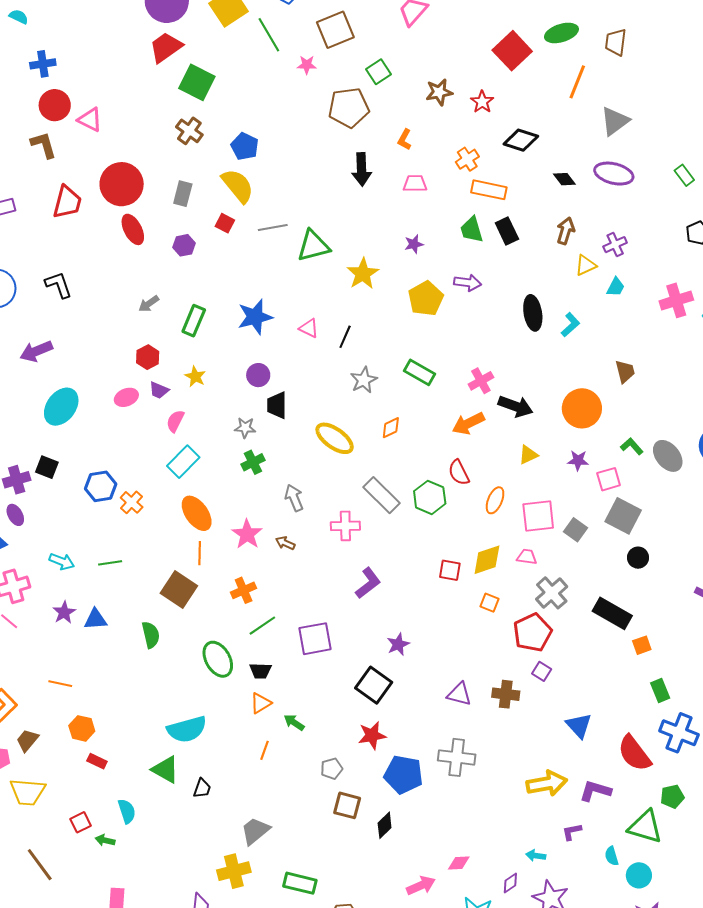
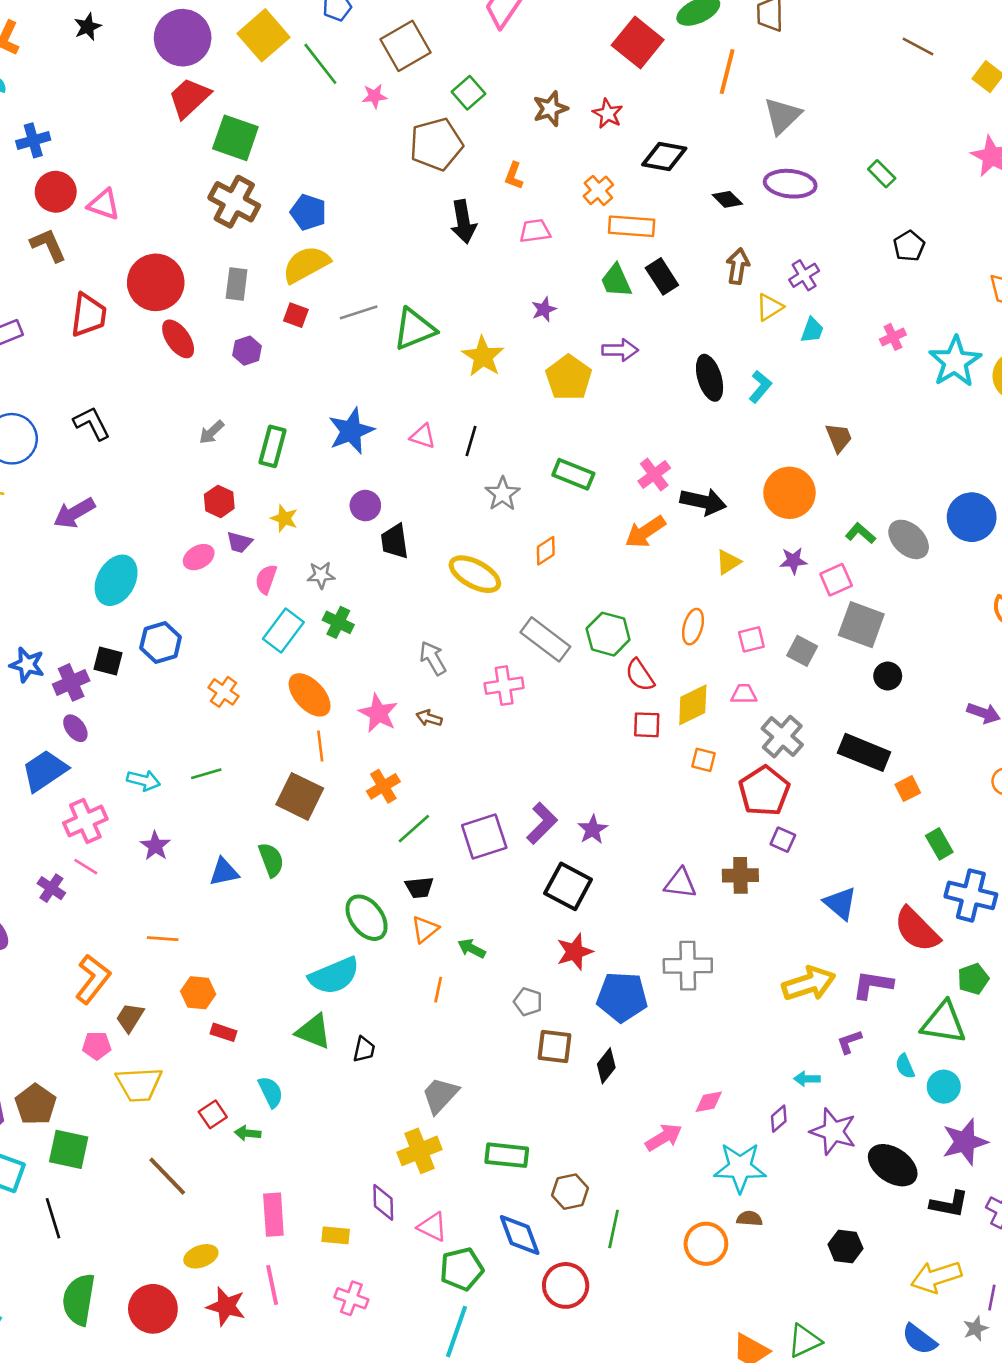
brown cross: (189, 131) -> (234, 202), size x1.4
yellow semicircle: (238, 186) -> (306, 264), turned -72
pink cross: (676, 300) -> (893, 337), size x0.6
gray star: (245, 428) -> (321, 575), moved
green cross: (253, 462) -> (338, 622), moved, turned -30
red semicircle: (459, 473) -> (640, 675), moved
blue hexagon: (101, 486) -> (161, 642), moved
pink square: (538, 516) -> (751, 639), size x0.6
purple L-shape: (368, 583) -> (542, 823), moved
blue triangle: (95, 619) -> (224, 872), moved
green ellipse: (218, 659) -> (367, 918), moved
gray pentagon: (332, 769) -> (528, 1002), turned -30

